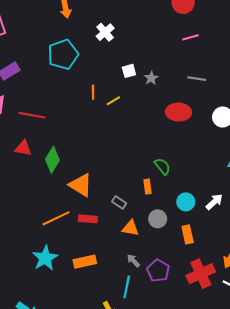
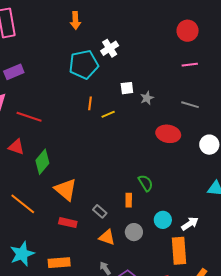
cyan pentagon: (63, 54) -> (84, 64), moved
orange line: (56, 218) -> (23, 204), moved, turned 56
orange rectangle: (188, 234) -> (179, 251), moved, size x1.5

